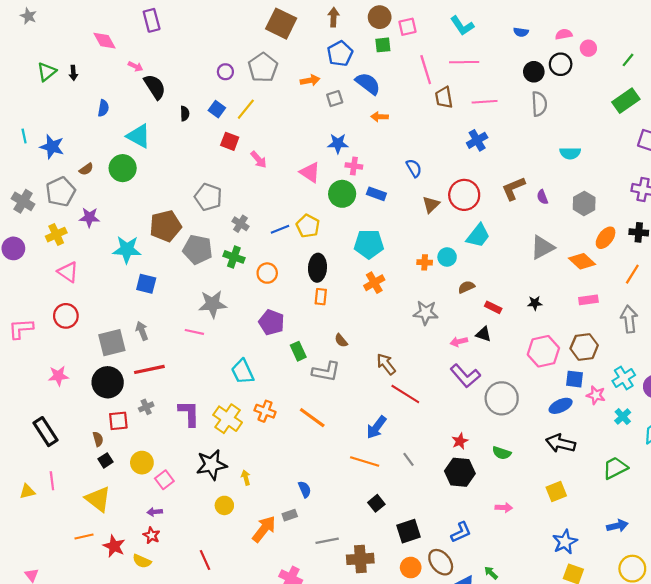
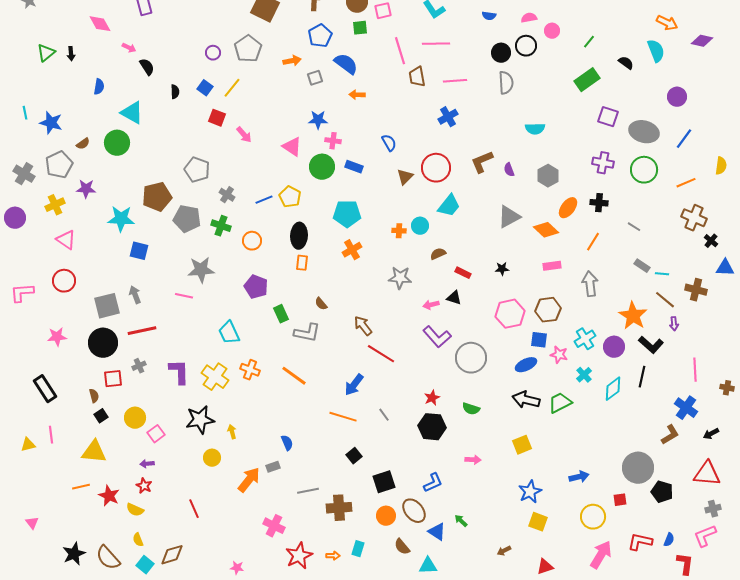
black semicircle: (155, 87) -> (147, 67), size x0.7
green trapezoid: (615, 468) -> (560, 403), moved
yellow triangle: (98, 499) -> (94, 452), turned -32

